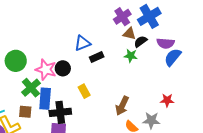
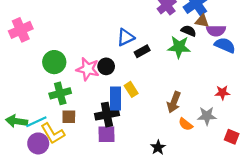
brown triangle: (129, 34) -> (202, 21), moved
black semicircle: (141, 42) -> (189, 31), turned 64
green star: (131, 56) -> (179, 47), size x1.5
blue semicircle: (173, 57) -> (225, 45), turned 78
green cross: (31, 88) -> (60, 93), moved, turned 30
blue rectangle: (45, 99) -> (115, 98), moved

